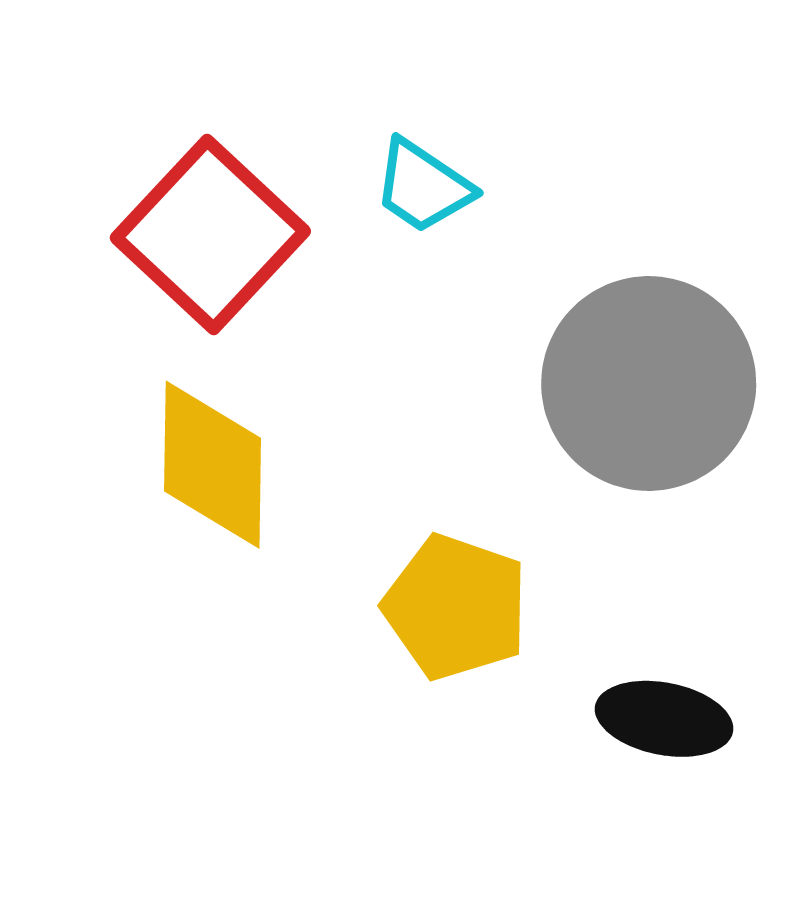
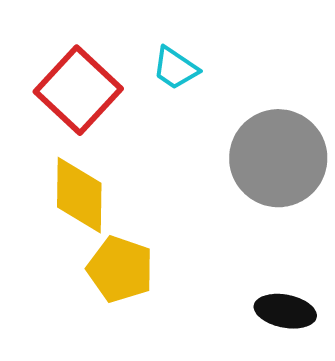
yellow pentagon: (456, 607) -> (120, 269), moved

